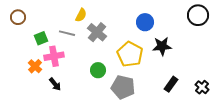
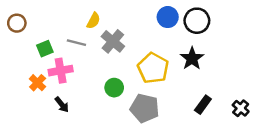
black circle: (198, 15) -> (197, 21), moved
blue circle: (145, 22) -> (168, 17), moved
black star: (162, 46) -> (192, 58), turned -30

